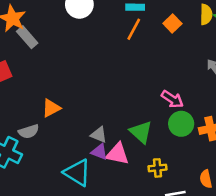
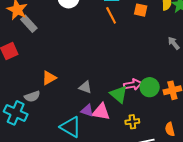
orange square: (172, 23) -> (141, 10), turned -32
orange line: (134, 29) -> (111, 15), turned -54
pink arrow: (172, 99) -> (133, 85), moved, turned -42
gray triangle: (99, 135) -> (85, 87), moved

